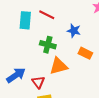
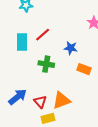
red line: (47, 15) -> (43, 35), turned -63
orange triangle: (59, 66) -> (61, 100), moved

